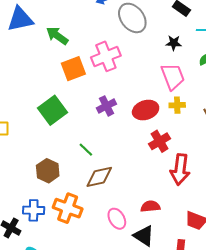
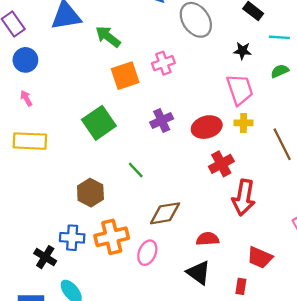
pink cross: (106, 56) -> (163, 63), size x0.7
brown diamond: (99, 177) -> (165, 213), moved
orange cross: (68, 208) -> (112, 237), turned -36
pink ellipse: (117, 219) -> (147, 253), moved, turned 50

